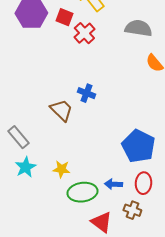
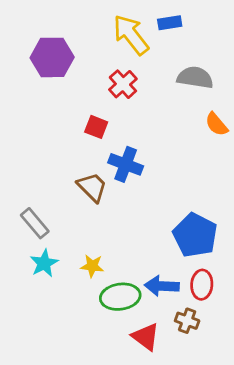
red square: (64, 17) -> (96, 127), moved
blue cross: (86, 93) -> (126, 164), size x1.4
blue arrow: (113, 184) -> (162, 286), size x1.4

